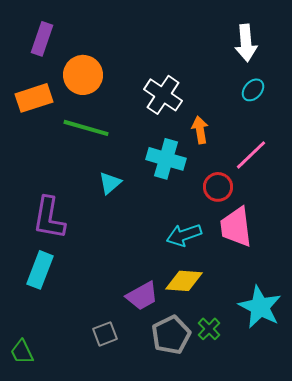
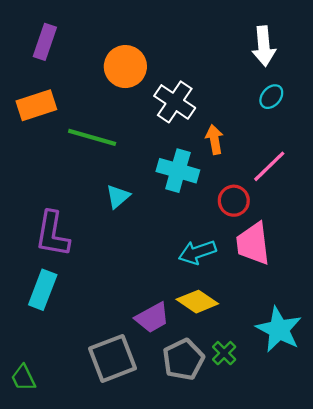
orange circle: (83, 75) -> (125, 67), moved
yellow diamond: (184, 281) -> (197, 302), turned 30
gray square: (105, 334) -> (112, 358), size x1.8

